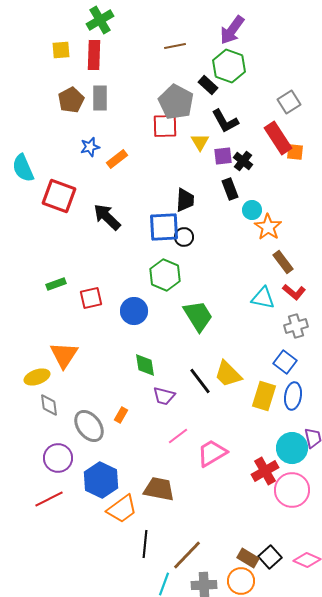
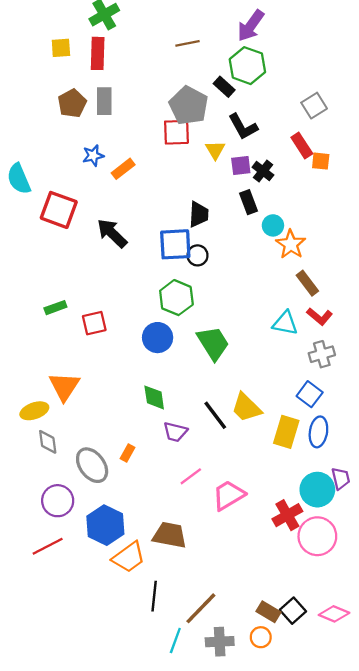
red rectangle: (278, 138) -> (302, 146), size x0.7
blue circle: (134, 311) -> (158, 338), moved
orange circle: (241, 581) -> (261, 637), size x0.7

